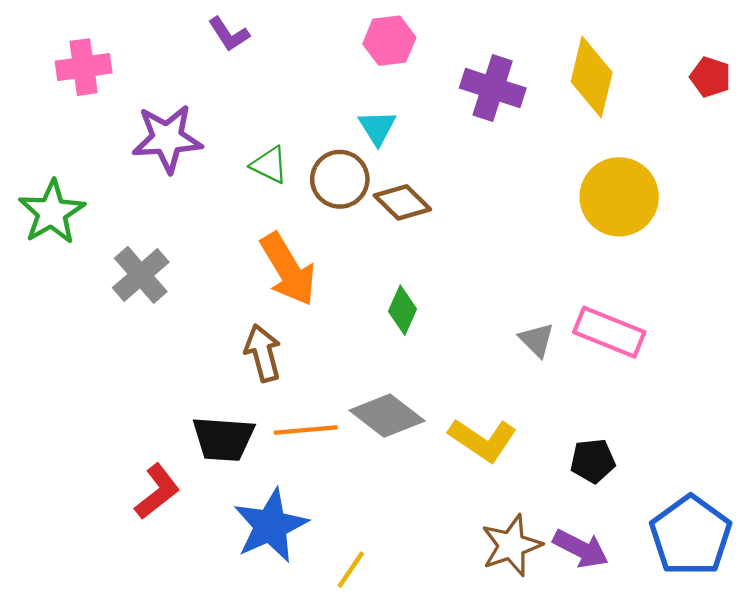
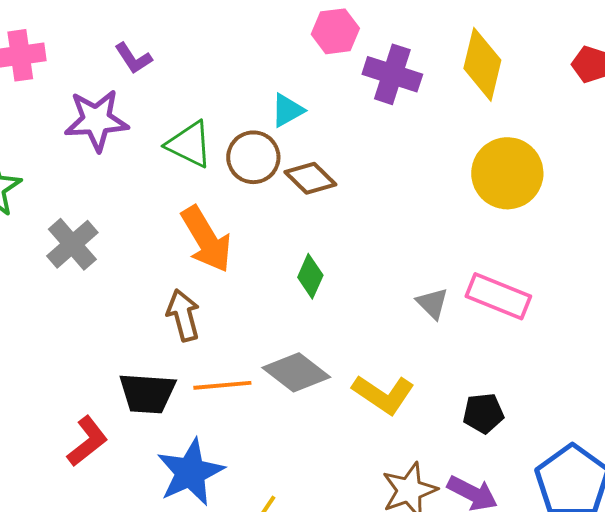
purple L-shape: (229, 34) -> (133, 58), moved
pink hexagon: (389, 41) -> (335, 31), moved
cyan triangle: (377, 128) -> (287, 110), turned 33
green triangle: (269, 165) -> (189, 144), size x1.4

